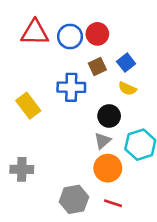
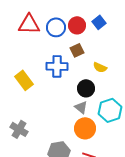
blue square: (126, 63) -> (99, 22), moved
gray triangle: (103, 141) -> (81, 107), turned -40
gray cross: (22, 169) -> (19, 129), turned 30

